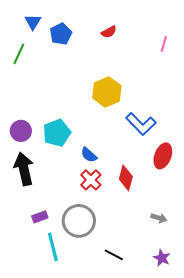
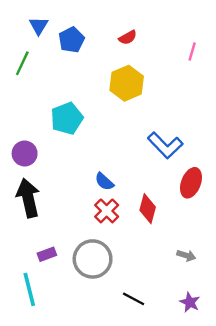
yellow hexagon: (107, 92) -> (127, 83), moved
cyan pentagon: (57, 133) -> (67, 118), moved
cyan line: (53, 247) -> (29, 289), moved

